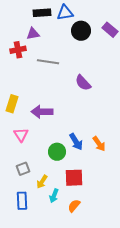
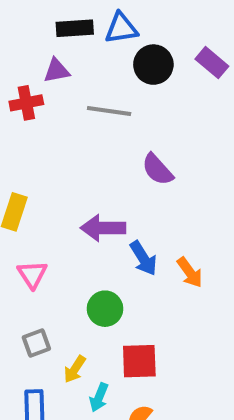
gray line: (48, 62) -> (109, 111), moved
purple arrow: (42, 112) -> (103, 228), moved
blue arrow: (76, 142) -> (143, 258), moved
orange arrow: (99, 144) -> (190, 272), moved

